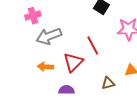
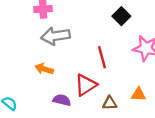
red triangle: (73, 62) -> (86, 85), moved

